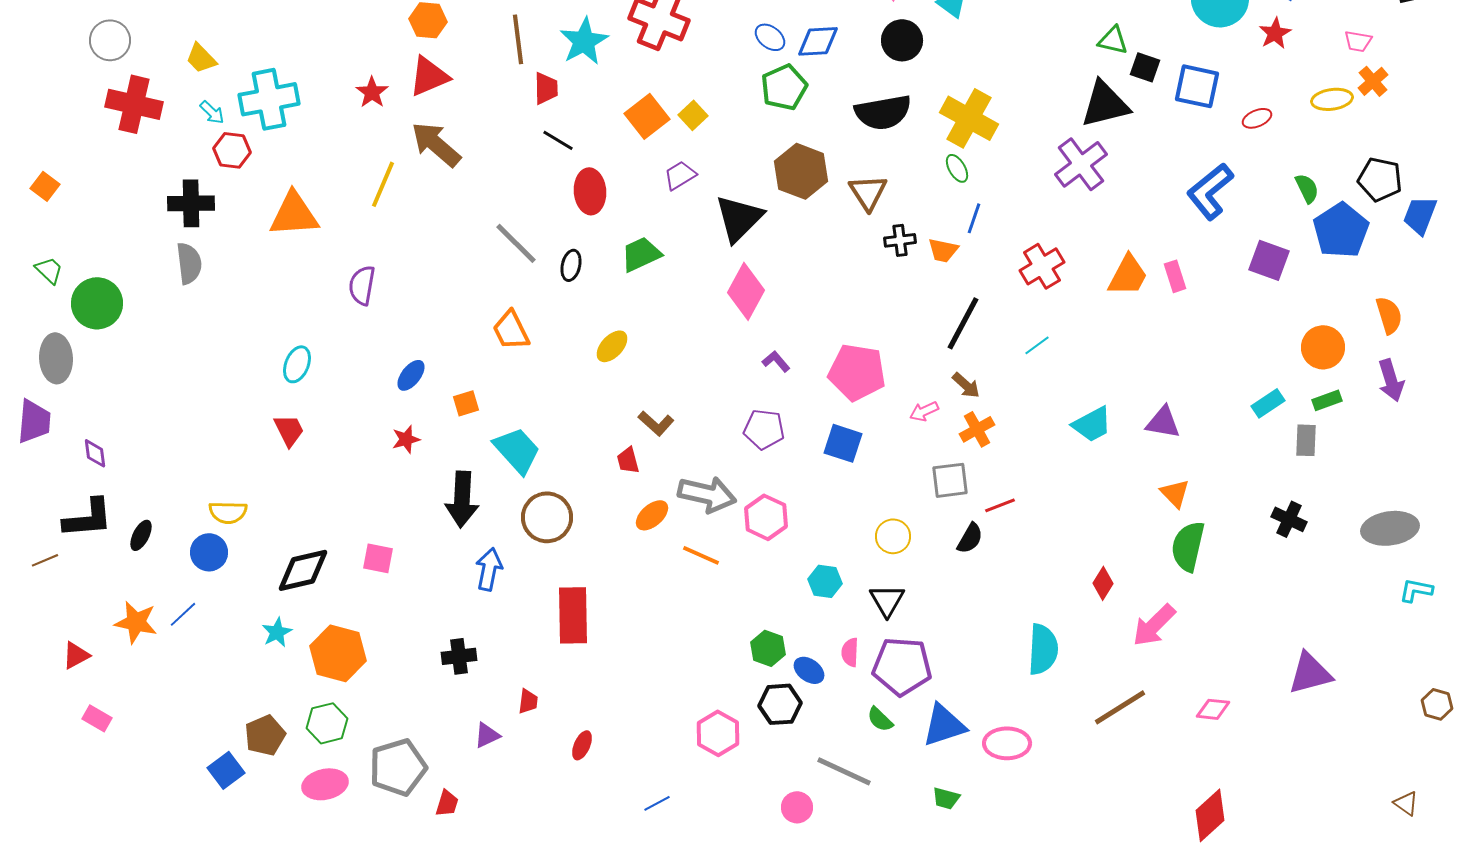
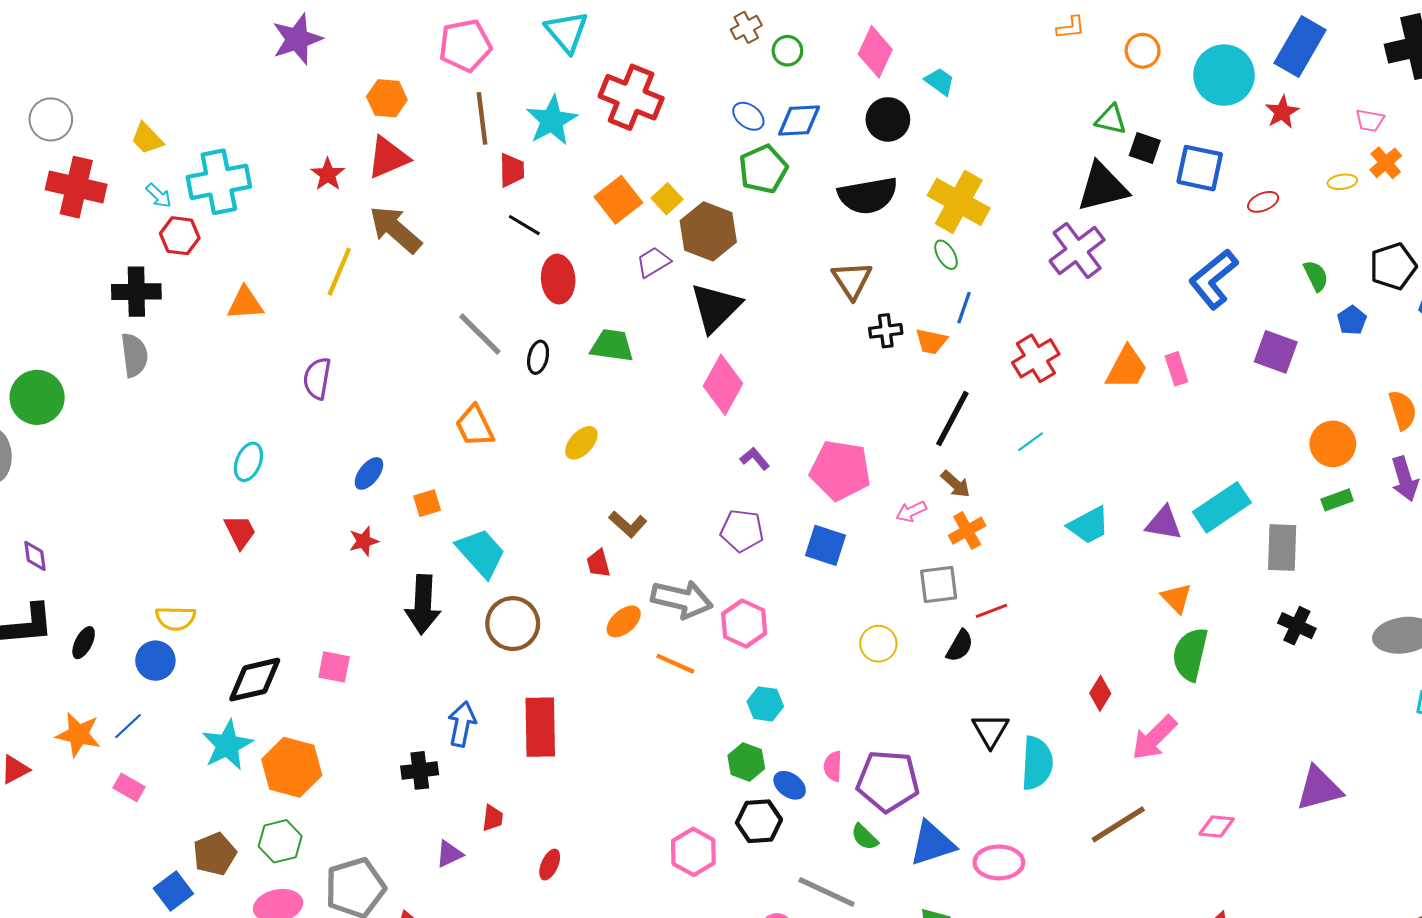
yellow ellipse: (1332, 99) -> (1342, 182), size x0.7
brown hexagon: (801, 171) -> (708, 231), moved
black pentagon: (1380, 179) -> (1393, 266), turned -30
orange triangle: (294, 214) -> (245, 303), size x0.7
blue pentagon: (1341, 230) -> (1352, 320), size x0.5
green trapezoid: (641, 254) -> (612, 346), turned 33
cyan rectangle: (1268, 403) -> (1222, 507), moved, size x1.6
gray rectangle: (1306, 440) -> (1282, 547), moved, size x1.4
blue arrow: (489, 569) -> (462, 724), moved
cyan hexagon: (825, 581) -> (765, 704), moved
black triangle: (887, 600) -> (990, 730), moved
cyan star: (277, 632) -> (227, 745), size x1.6
pink rectangle: (97, 718) -> (129, 787), moved

